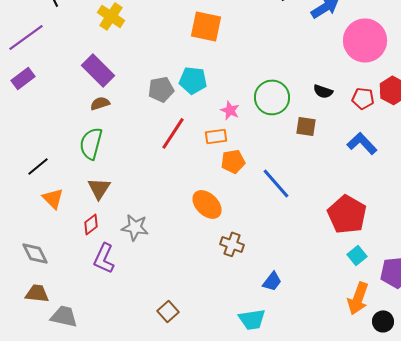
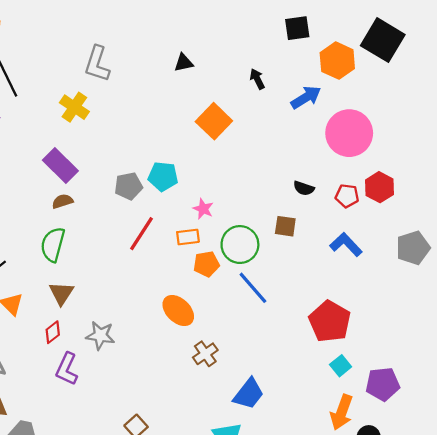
orange square: (206, 26) -> (214, 121), moved, turned 32
green circle: (272, 97) -> (240, 245), moved
brown cross: (232, 244) -> (205, 354), turned 35
blue trapezoid: (272, 281) -> (249, 394), size x1.5

